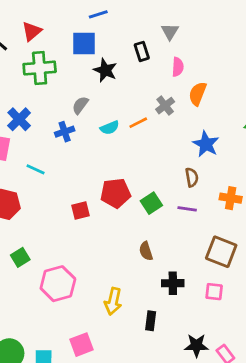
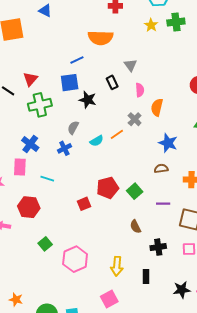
brown semicircle: (192, 177) -> (161, 168), turned -80
purple line: (187, 209) -> (163, 204), moved
pink square: (81, 345) -> (109, 299), moved

